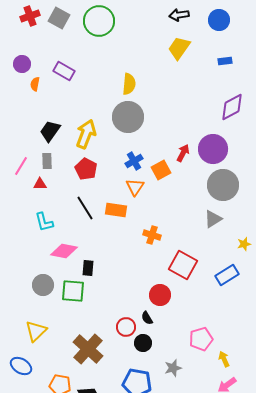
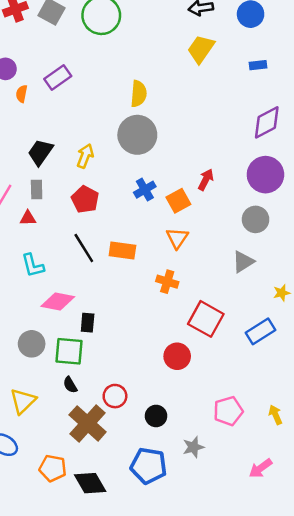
purple rectangle: (64, 71) -> (58, 78), turned -65
yellow arrow: (86, 134) -> (85, 156), size x0.7
purple circle: (213, 149) -> (265, 175), moved
gray circle: (223, 185) -> (256, 219), size x0.7
orange triangle: (135, 187) -> (177, 238), moved
black semicircle: (147, 318) -> (70, 385), moved
red circle: (126, 327) -> (115, 396), moved
yellow arrow: (224, 359) -> (275, 415), moved

